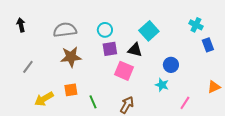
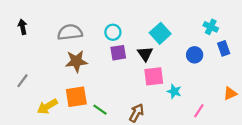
black triangle: (135, 50) -> (145, 54), turned 42
blue circle: (171, 65) -> (195, 55), moved
gray line: (28, 67) -> (23, 81), moved
pink square: (124, 71) -> (154, 76), moved, turned -30
orange square: (71, 90) -> (76, 97), size x1.5
green line: (93, 102) -> (100, 110), turned -32

